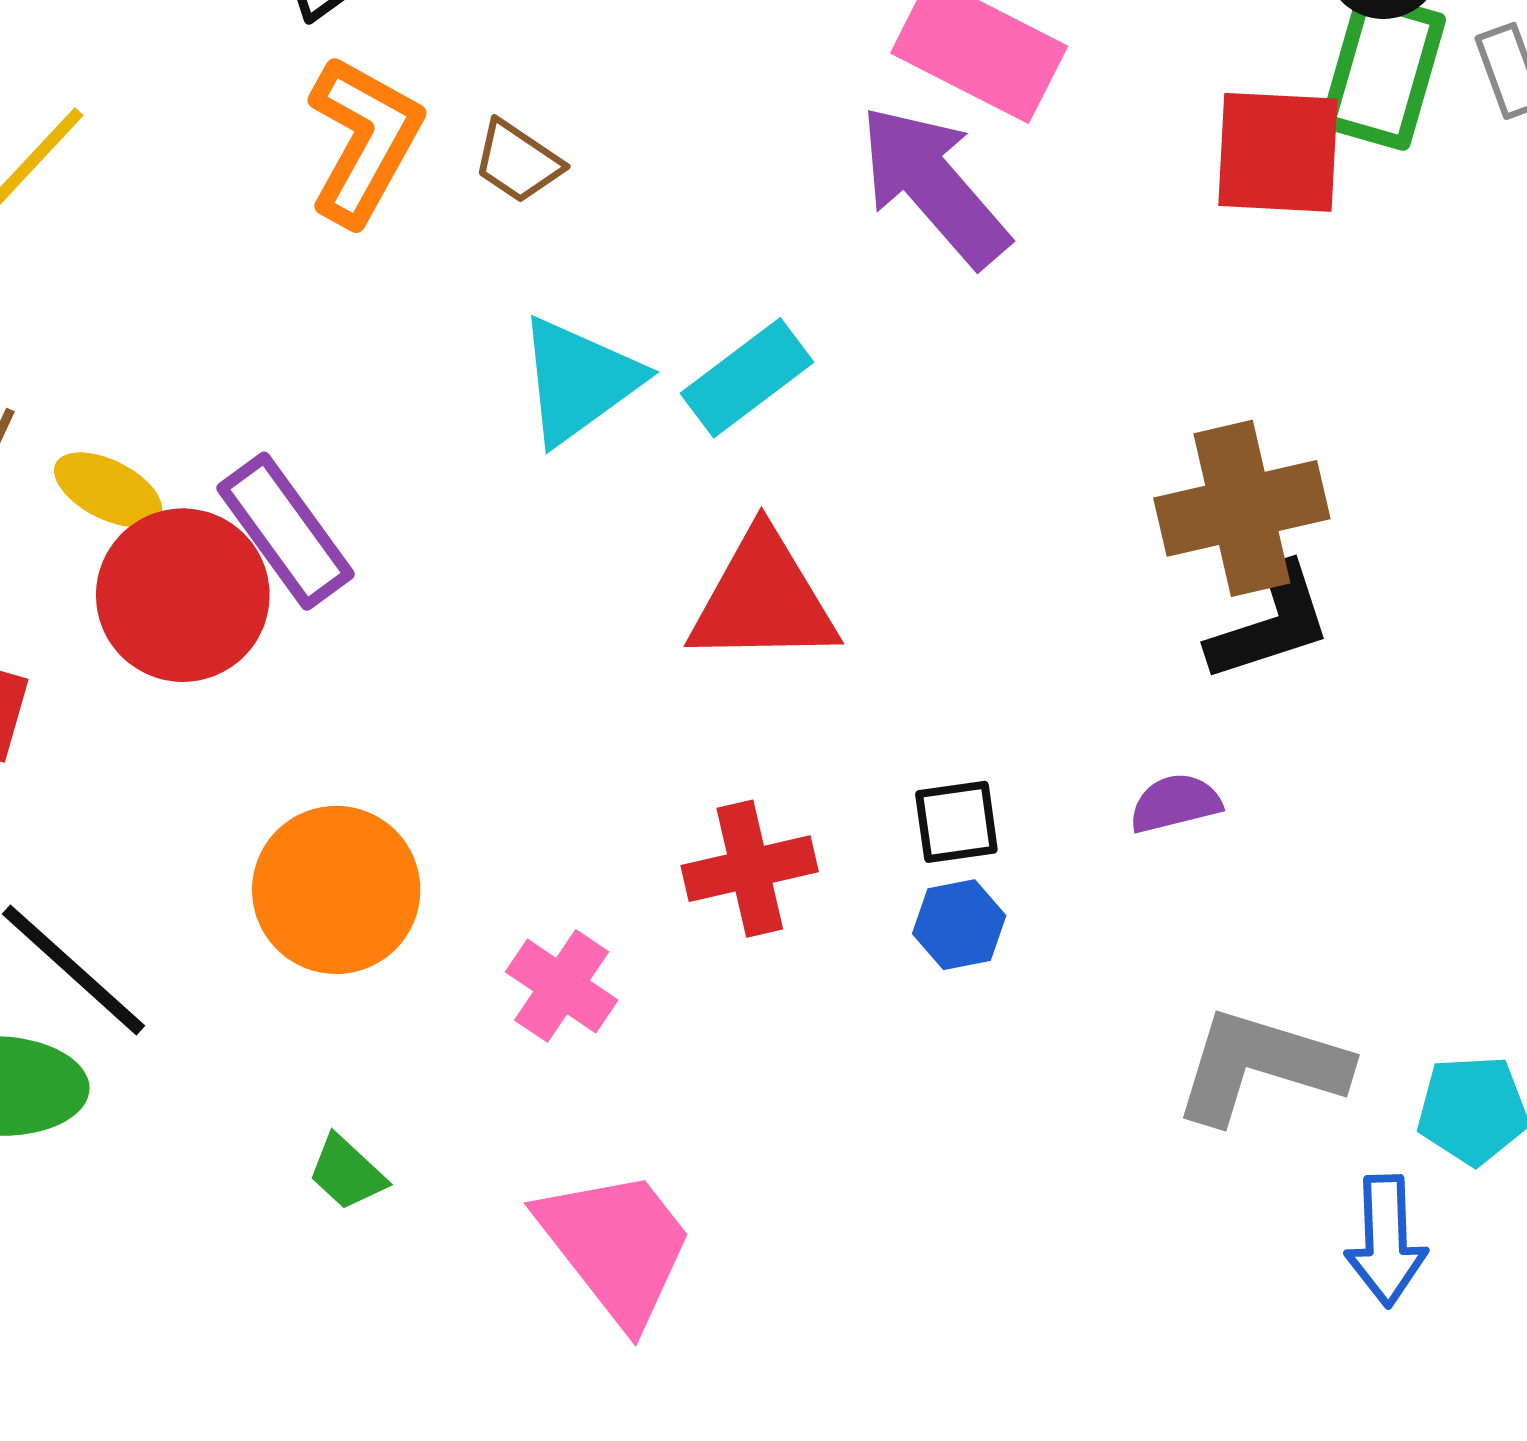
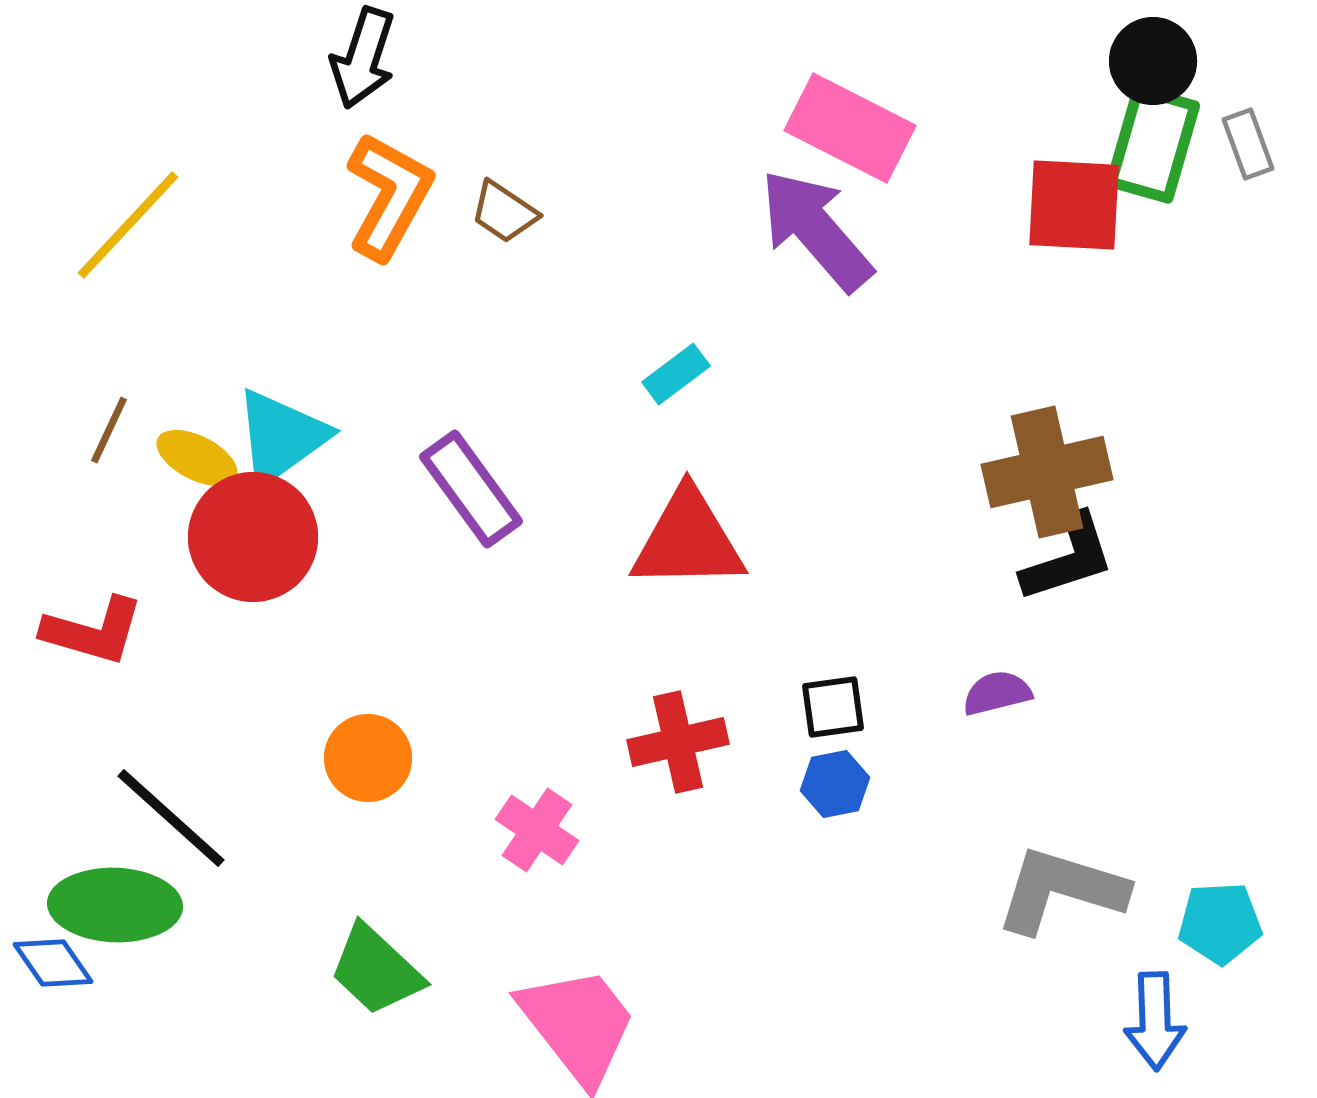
cyan rectangle: (747, 378) -> (676, 374), size x0.7
cyan triangle: (579, 380) -> (281, 437), moved
purple rectangle: (286, 531) -> (471, 489), moved
orange circle: (336, 890) -> (368, 758), size x0.7
green trapezoid: (347, 1173) -> (376, 970), size x1.6

